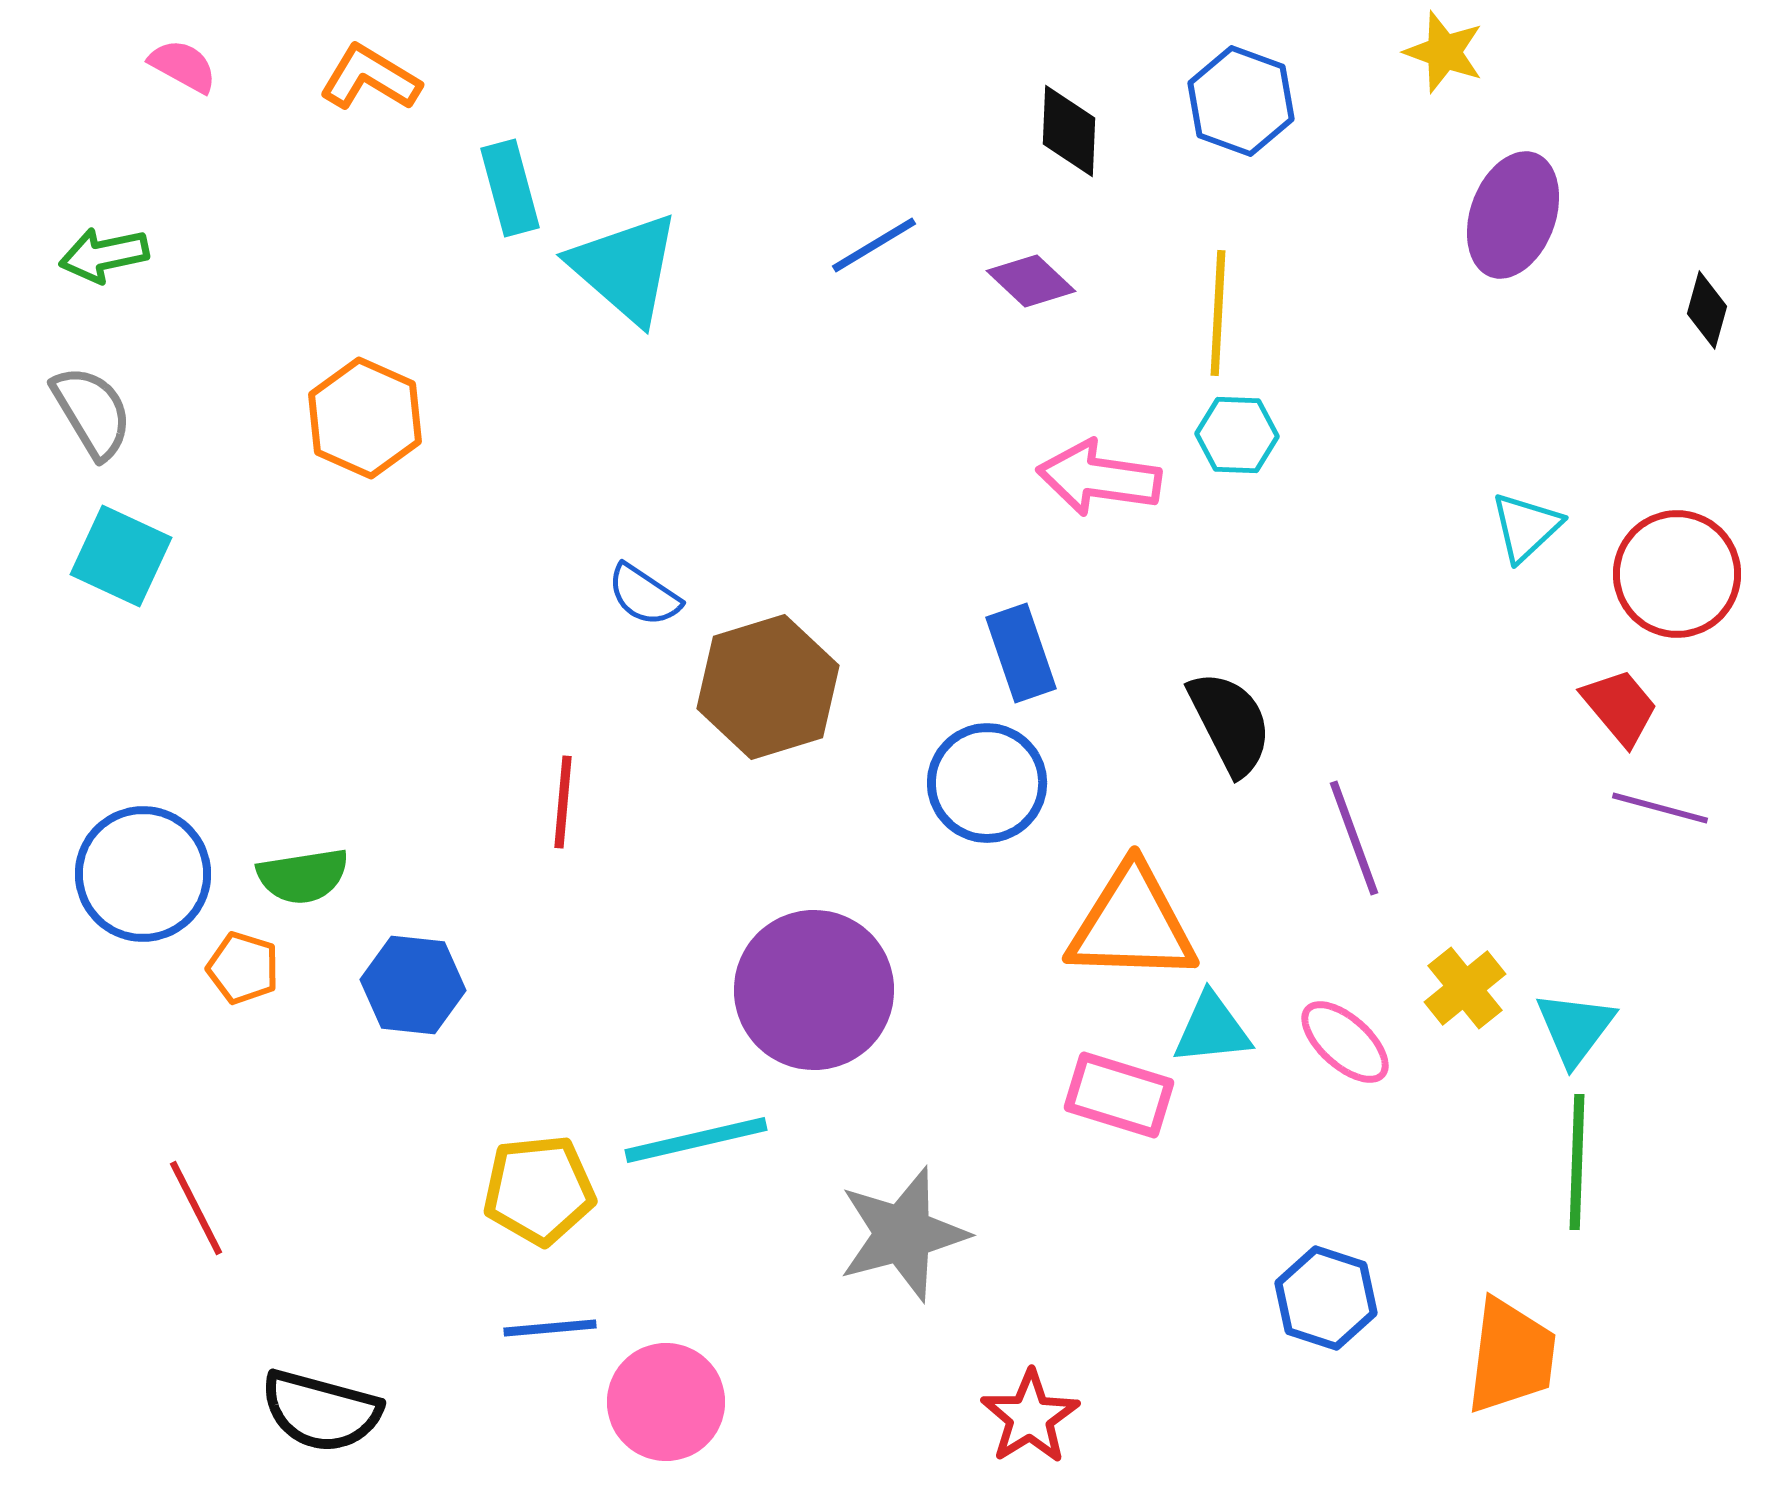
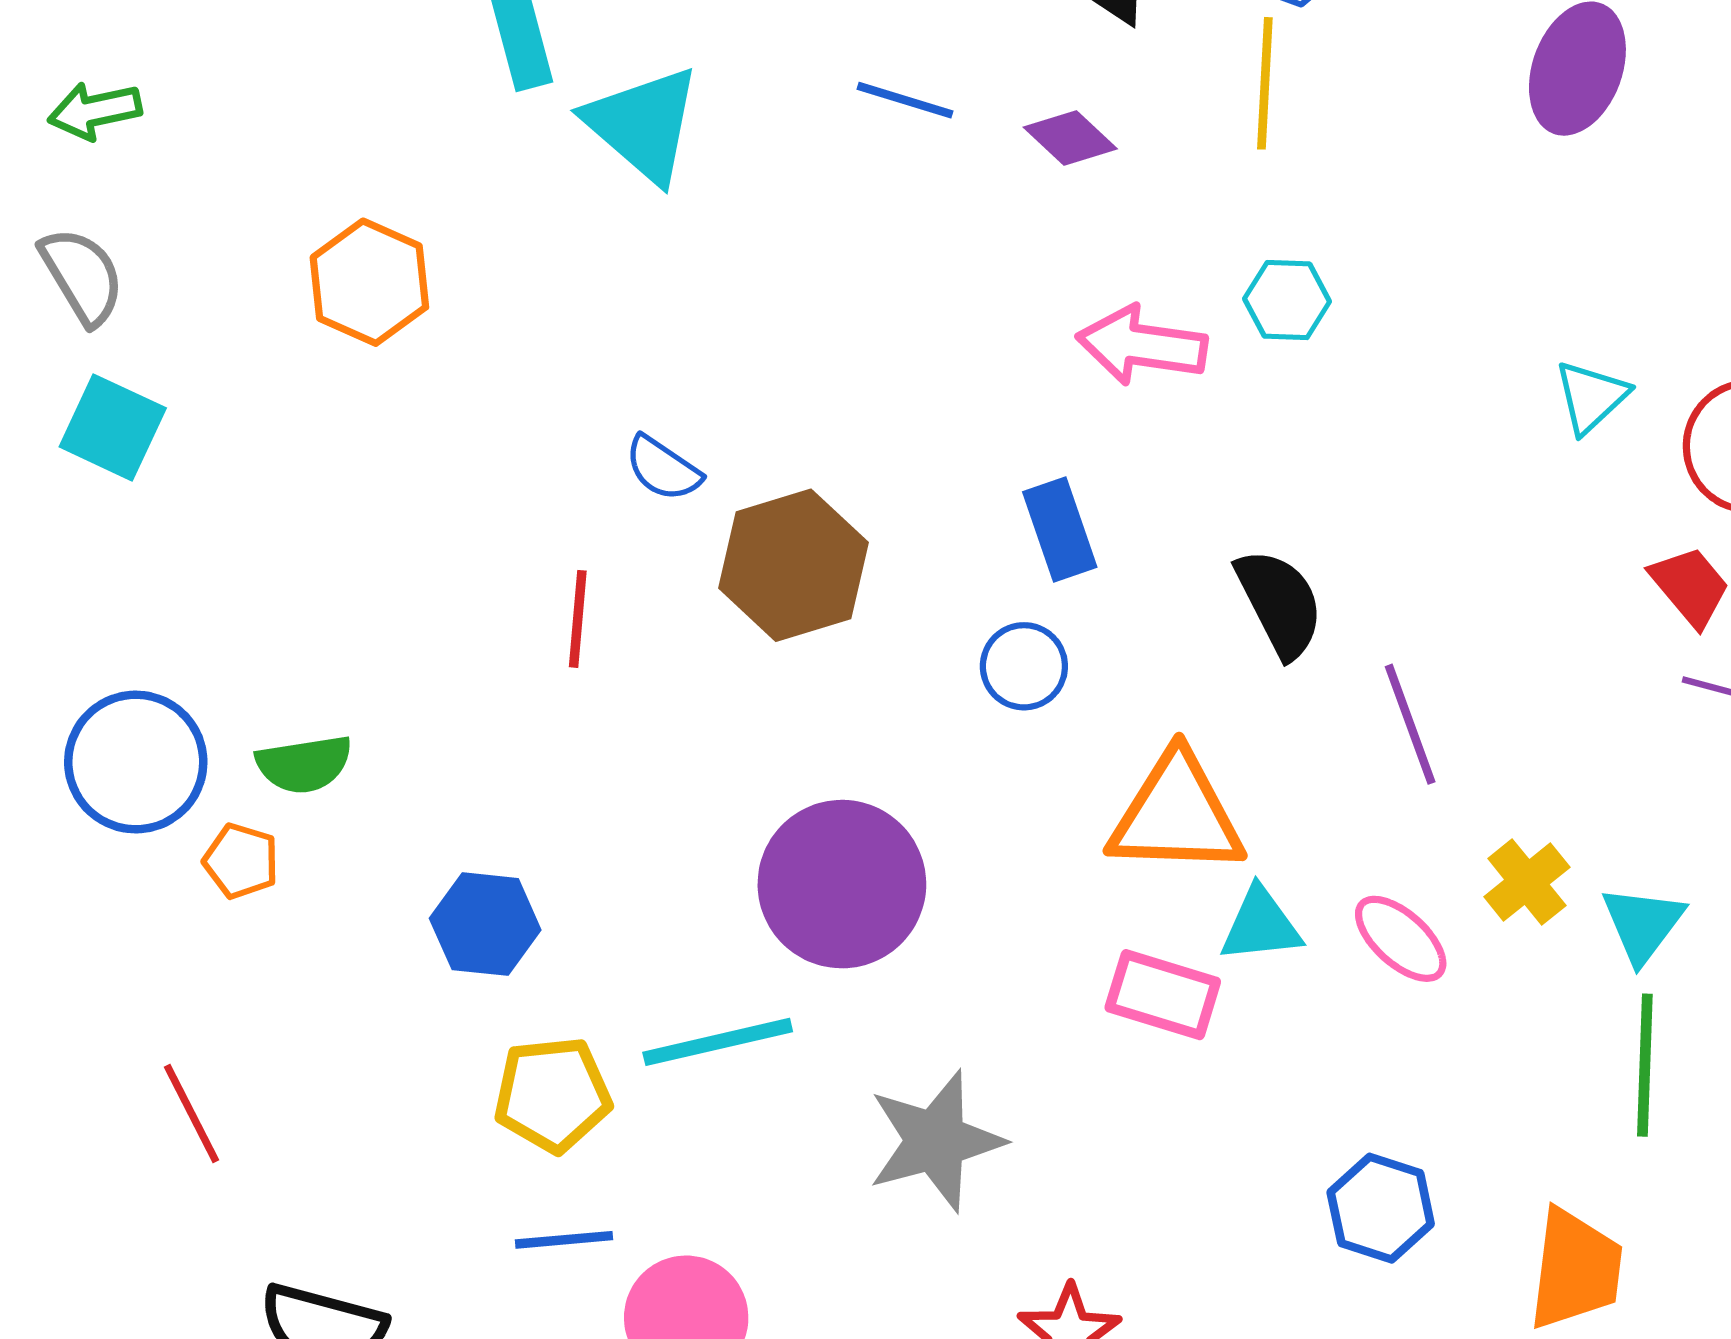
blue line: (874, 245) -> (905, 100), turned 48
yellow line: (1218, 313) -> (1265, 83), moved
blue circle: (987, 783) -> (1024, 666), size x0.7
red line: (563, 802) -> (578, 619), moved
blue hexagon: (413, 985) -> (485, 924), moved

